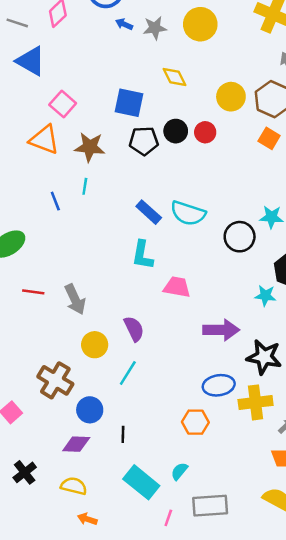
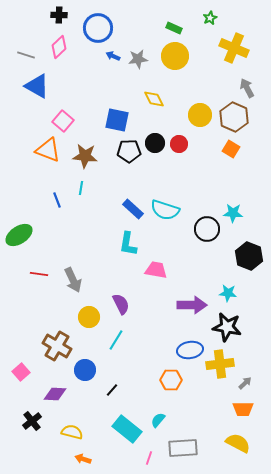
cyan star: (265, 296) -> (228, 293), moved
black line: (123, 434) -> (112, 390), turned 40
purple diamond: (76, 444) -> (55, 394), moved

